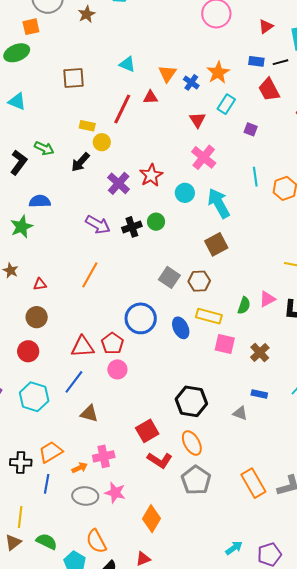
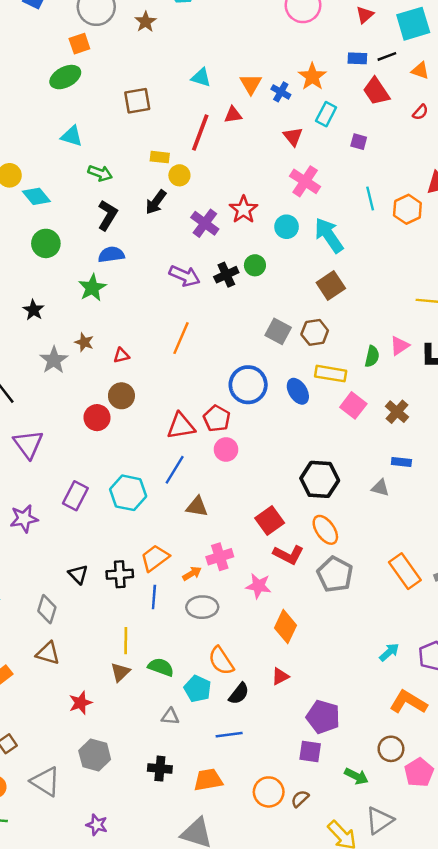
green arrow: (44, 148) -> (100, 173), moved
black L-shape: (19, 162) -> (107, 215), moved
pink square: (225, 344) -> (353, 405), turned 30
red circle: (28, 351) -> (97, 418), moved
pink star: (115, 493) -> (259, 586), moved

